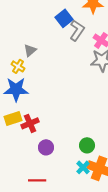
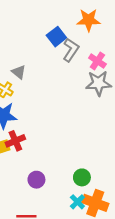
gray triangle: (30, 50) -> (19, 72), turned -40
red cross: (30, 123) -> (15, 141), moved

